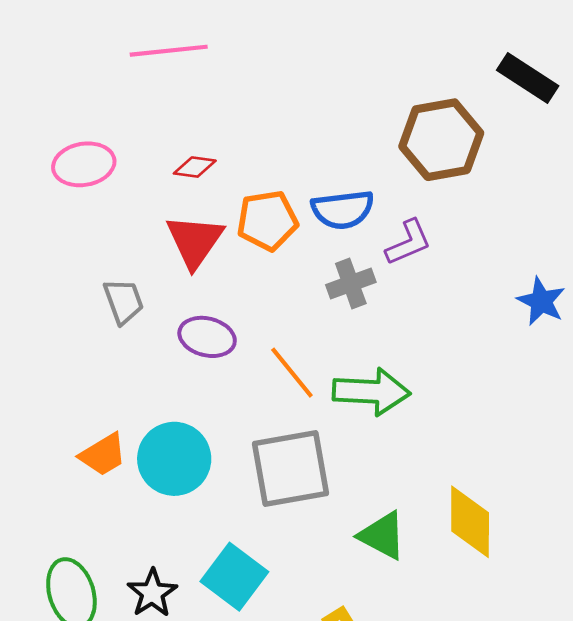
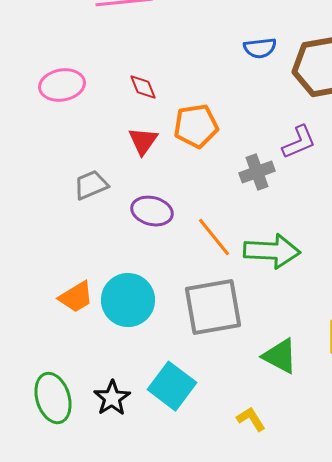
red diamond: (195, 167) -> (143, 87), turned 60
blue semicircle: (343, 210) -> (260, 48), moved, size x0.7
red triangle: (195, 241) -> (143, 141), size x0.7
gray trapezoid: (124, 301) -> (91, 185), turned -93

